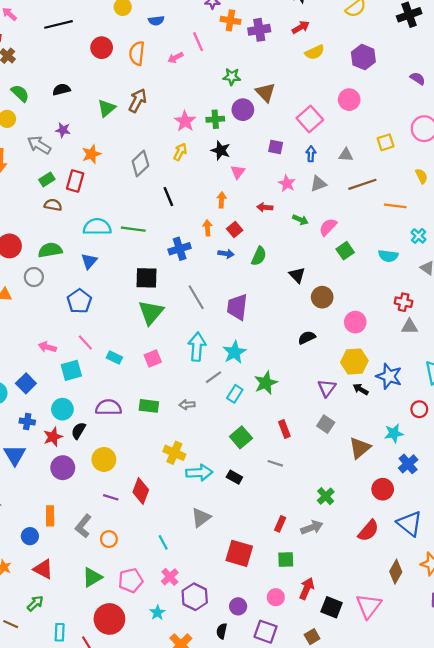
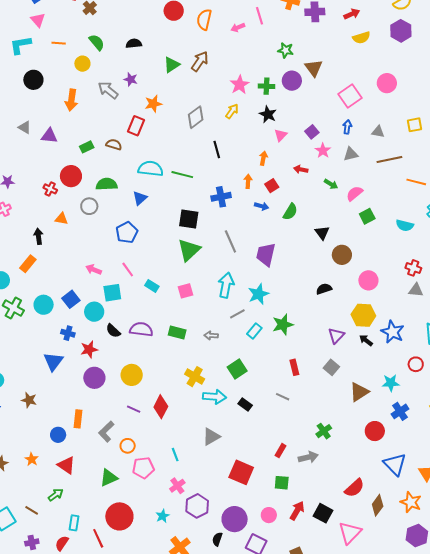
purple hexagon: (363, 57) -> (401, 31), moved
purple square: (276, 147) -> (312, 132), moved, turned 32
green rectangle: (47, 179) -> (87, 147), moved
cyan circle: (62, 409) -> (94, 312), moved
black semicircle: (78, 431) -> (113, 331), moved, turned -84
green square: (241, 437) -> (237, 369), moved
red semicircle: (368, 531) -> (354, 488), moved
pink pentagon: (131, 580) -> (143, 468), moved
purple circle: (238, 606) -> (235, 519), size x1.6
black square: (332, 607) -> (323, 513), moved

